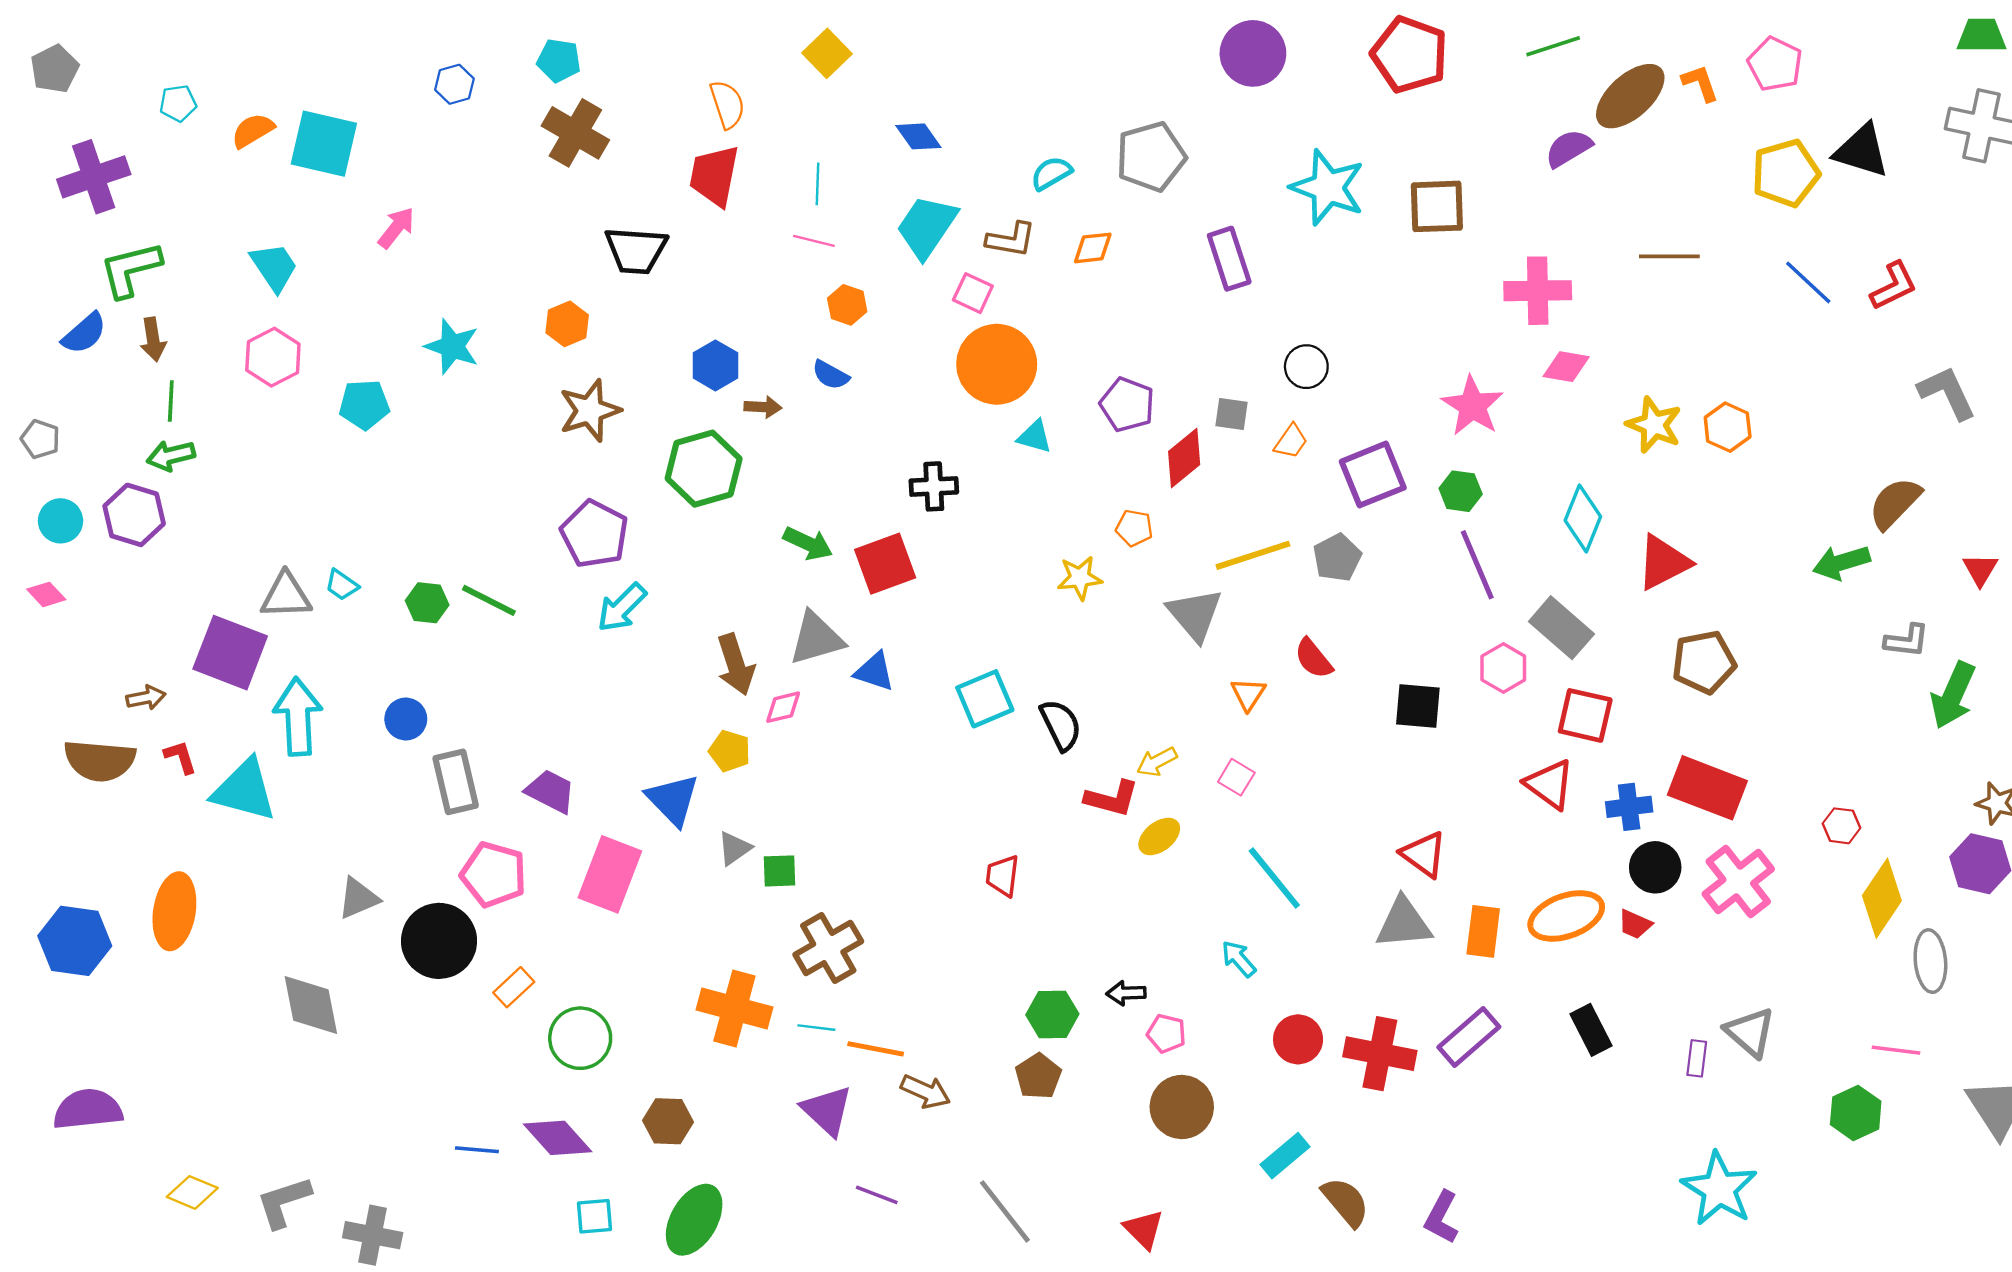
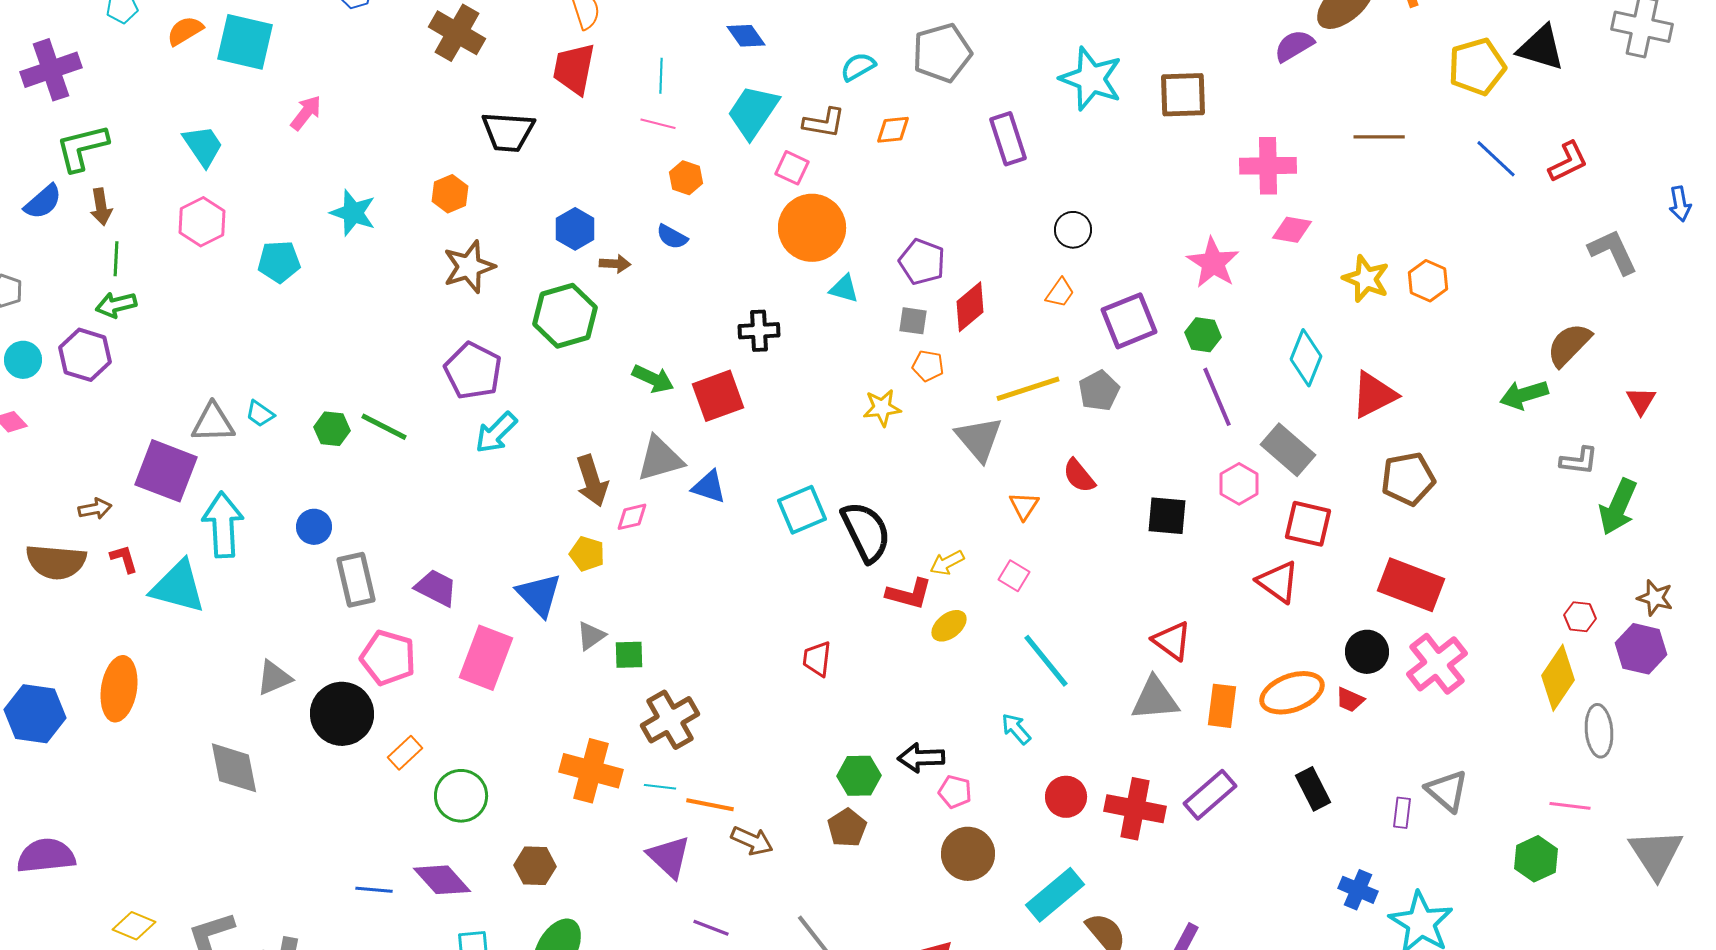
gray square: (1232, 414) -> (913, 321), moved
black semicircle: (1061, 725) -> (866, 532), size x1.4
blue cross: (1629, 807) -> (1358, 890), moved, turned 30
red hexagon: (1841, 826) -> (1580, 617), moved
black arrow: (1126, 993) -> (921, 758), size x1.4
cyan rectangle: (1285, 1156) -> (1055, 895), size x1.4

